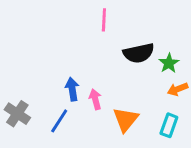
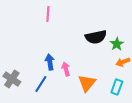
pink line: (104, 20) -> (48, 14), moved

